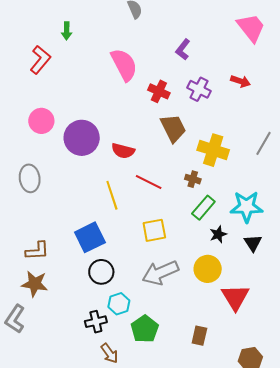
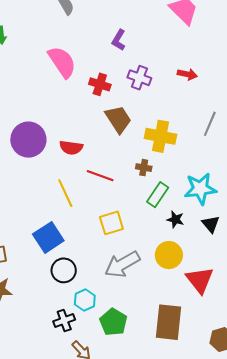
red arrow: (240, 81) -> (187, 74), moved
black star: (218, 234) -> (175, 219), turned -30
brown rectangle: (199, 336) -> (169, 322), size x1.8

